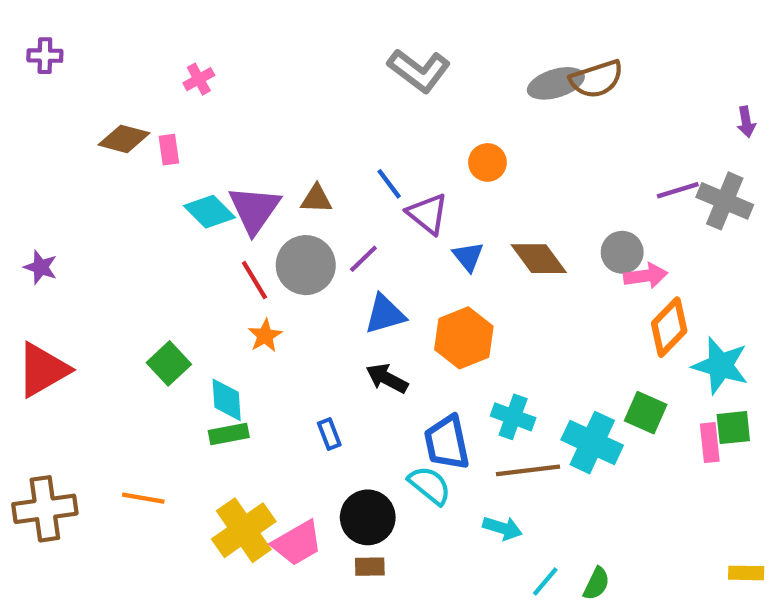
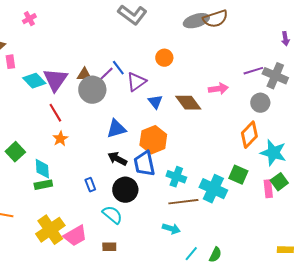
pink rectangle: (169, 150) -> (10, 62), moved
purple triangle: (428, 214) -> (136, 82), turned 45
gray circle: (622, 252) -> (260, 103), moved
purple line: (363, 259) -> (106, 74), moved
gray circle: (306, 265) -> (92, 90), moved
pink arrow: (646, 276) -> (218, 89), moved
green square: (733, 428) -> (279, 182), turned -30
blue trapezoid: (447, 443) -> (144, 164), moved
cyan semicircle: (430, 485) -> (112, 215), moved
black circle: (368, 517) -> (125, 190), moved

